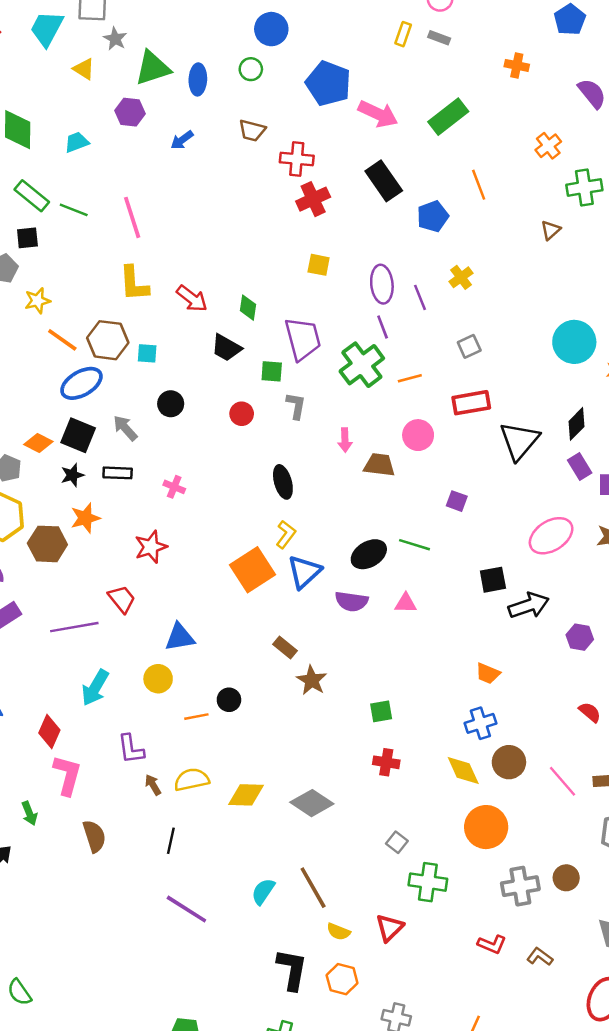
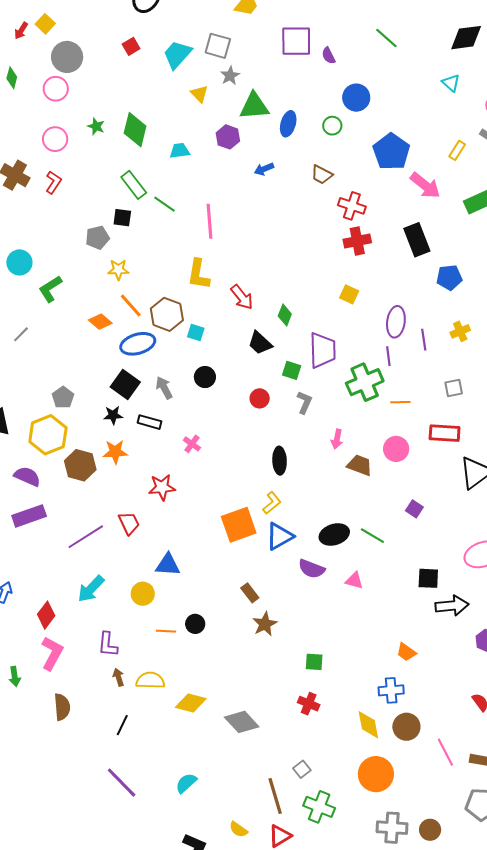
yellow rectangle: (403, 34) -> (457, 150), moved
orange diamond: (38, 443) -> (100, 322), moved
purple line: (74, 627) -> (86, 537), turned -36
brown line: (313, 888) -> (275, 796), moved

